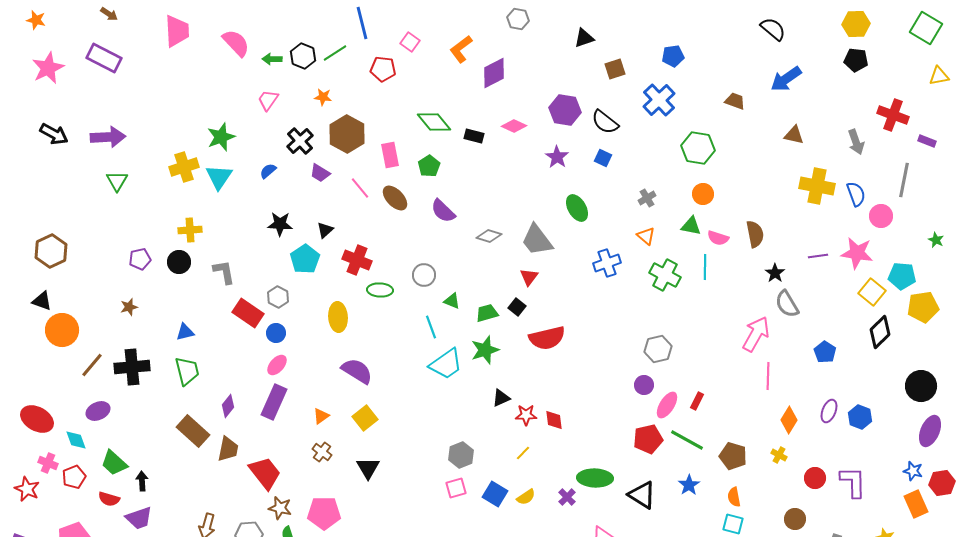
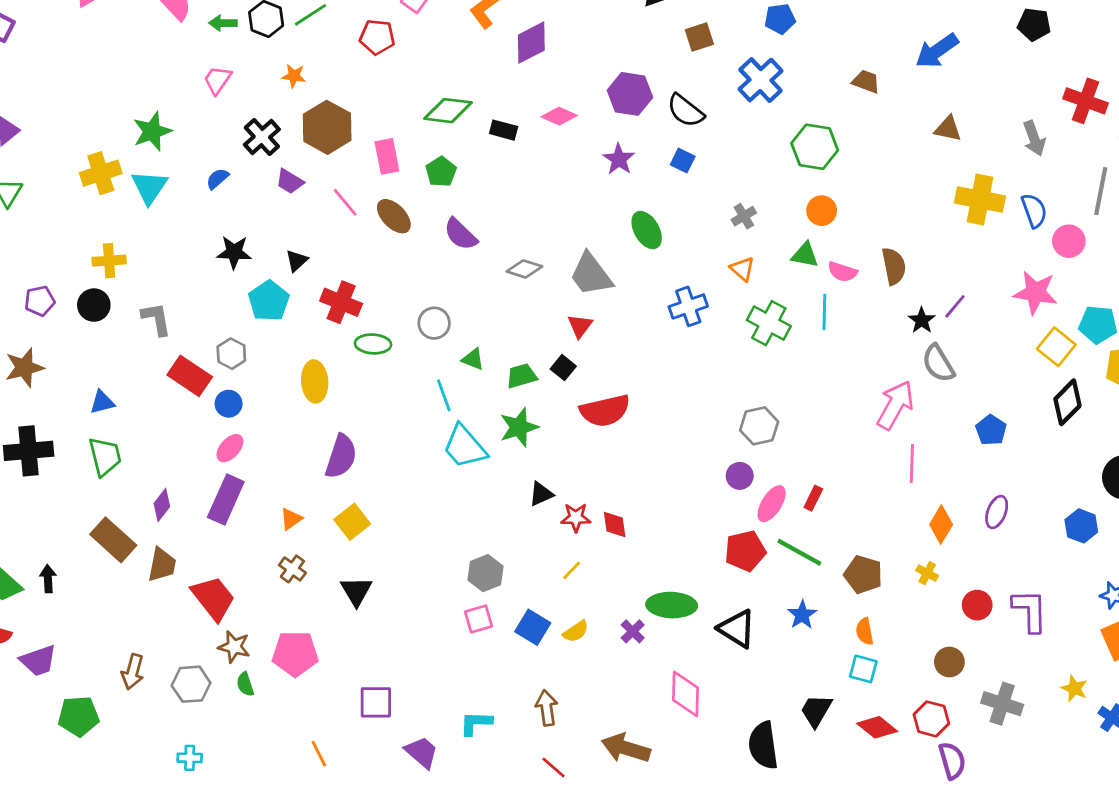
green diamond: (434, 122) -> (448, 111), turned -44
purple line: (818, 256) -> (955, 306), moved, turned -42
brown star: (129, 307) -> (24, 368), size x1.6
cyan trapezoid: (446, 364) -> (465, 447), turned 84
purple semicircle: (357, 371) -> (341, 456), turned 76
blue hexagon: (860, 417) -> (1081, 526), moved
black arrow: (142, 481) -> (48, 579), moved

